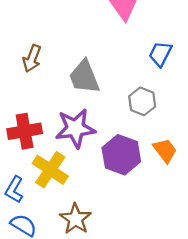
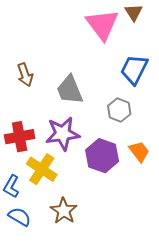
blue trapezoid: (160, 54) -> (134, 69), size x1.4
brown arrow: (32, 59) -> (25, 75), turned -40

